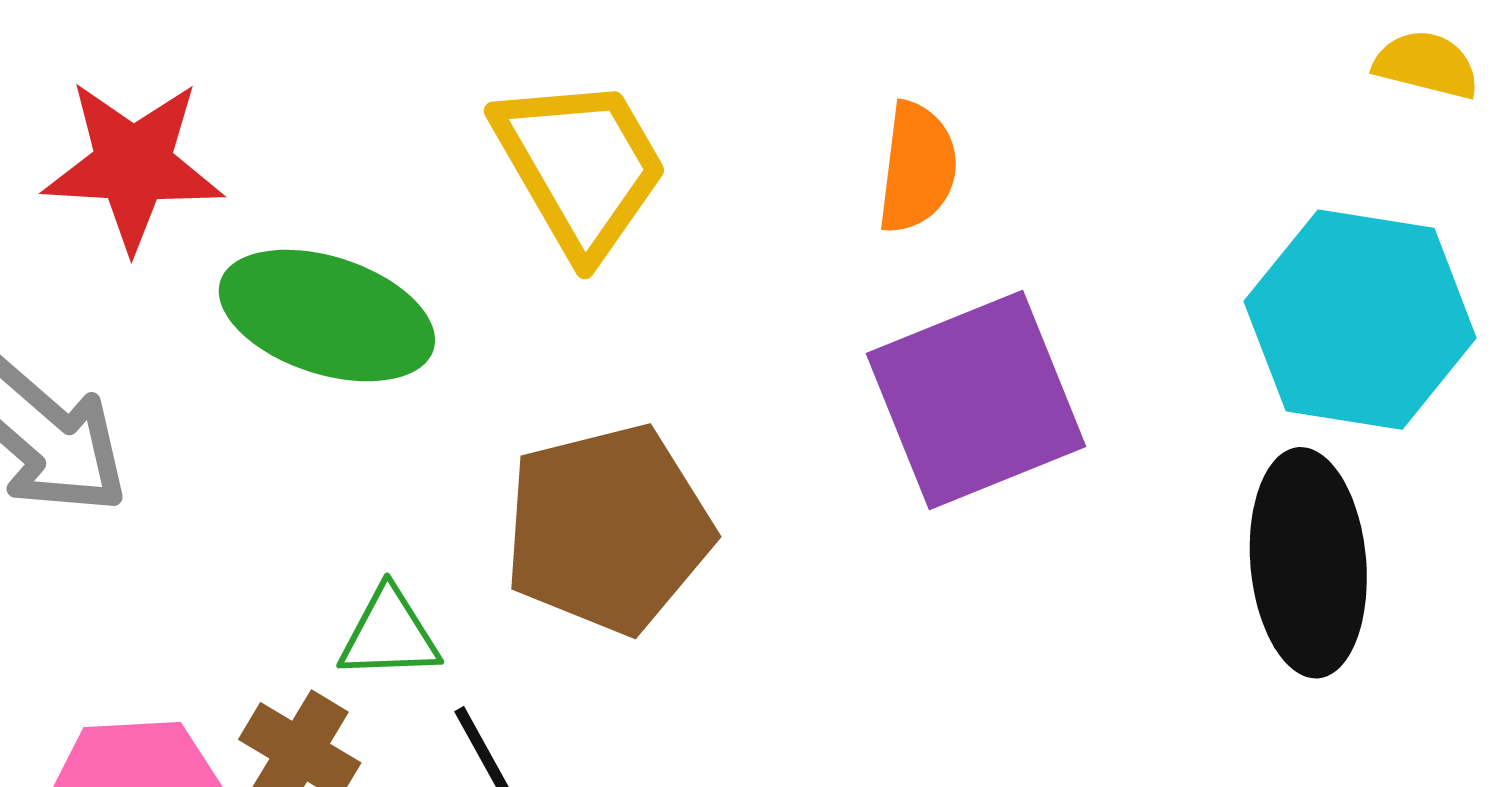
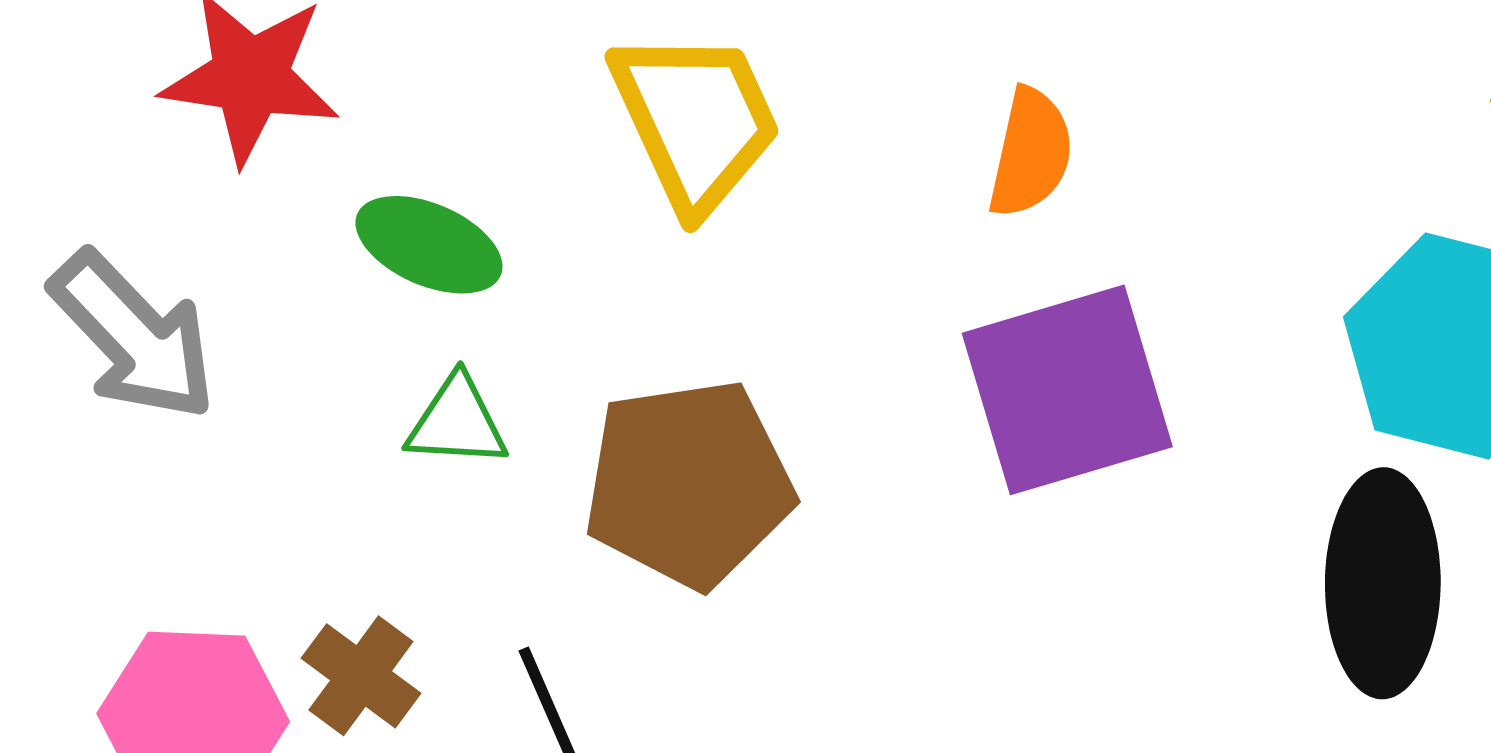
green ellipse: (327, 316) -> (429, 245), size x0.7
green triangle: (389, 634) -> (457, 422), moved

